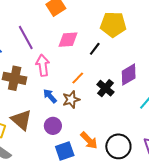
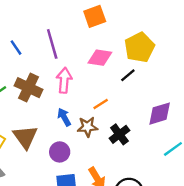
yellow pentagon: (113, 24) -> (140, 47), moved, turned 30
black cross: (105, 88) -> (119, 134), moved

